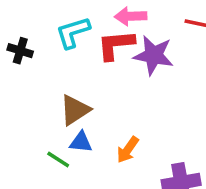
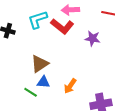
red L-shape: (116, 45) -> (62, 26), turned -135
purple star: (154, 55) -> (92, 38), moved, size x0.7

